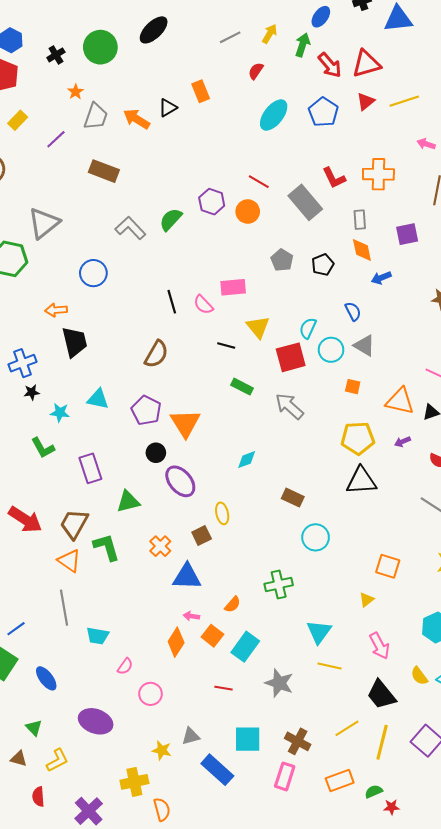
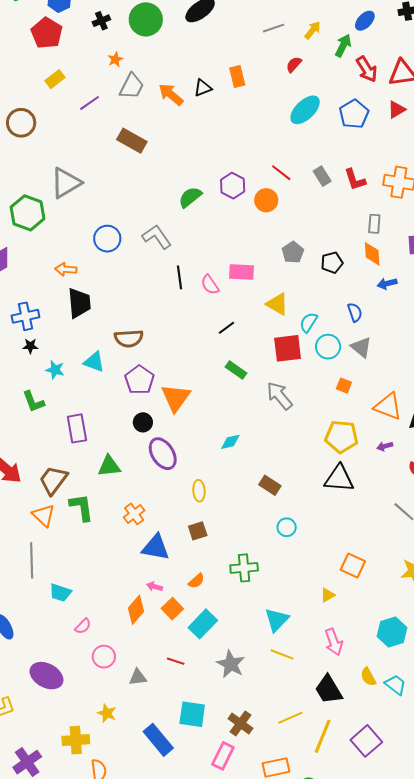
gray rectangle: (305, 202) -> (322, 176), moved, size x0.6
gray L-shape: (130, 228) -> (157, 237), moved
yellow triangle: (258, 327) -> (277, 304), moved, turned -30
black line: (226, 345) -> (226, 328), turned -60
brown semicircle: (156, 354) -> (129, 338), moved, turned 48
brown square: (202, 535) -> (198, 531), moved
cyan circle: (316, 537) -> (287, 527), size x0.7
gray triangle: (191, 736) -> (138, 677), moved

